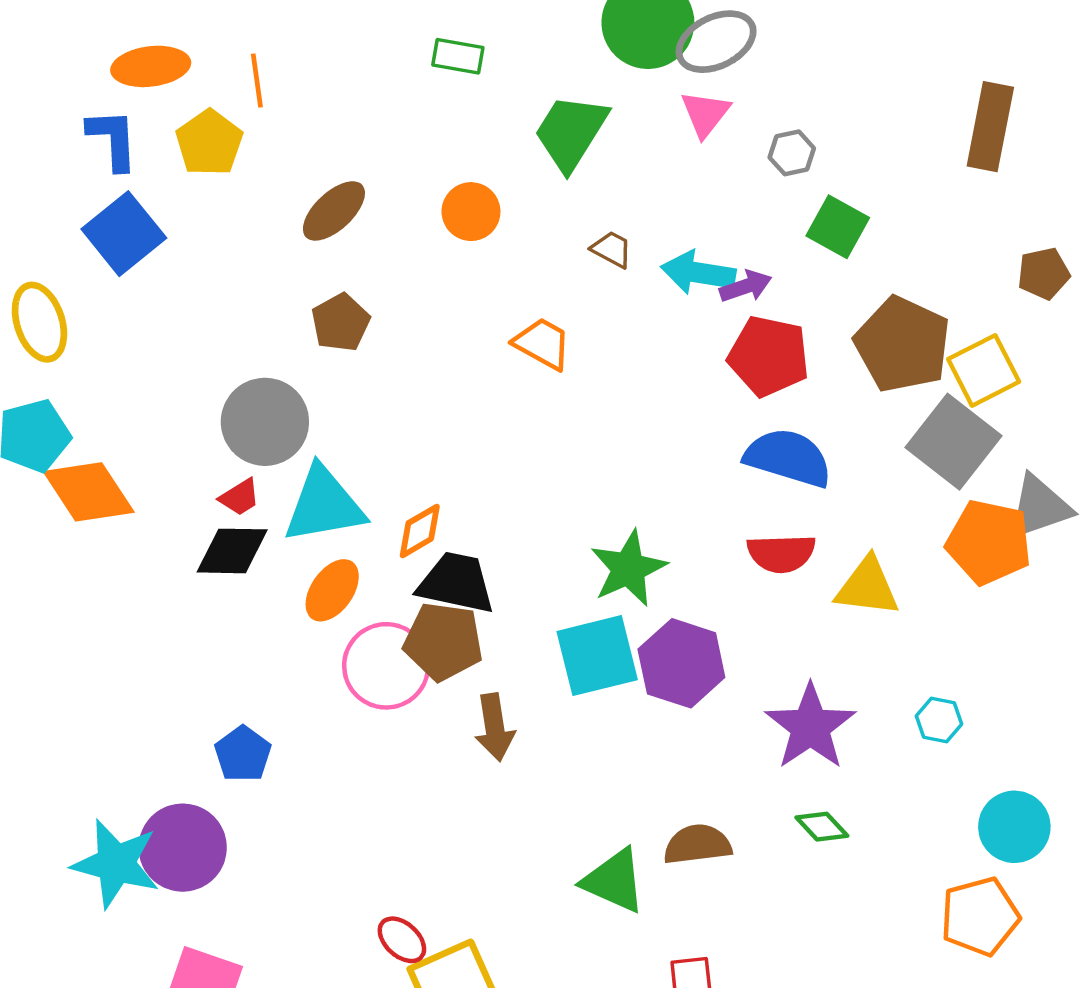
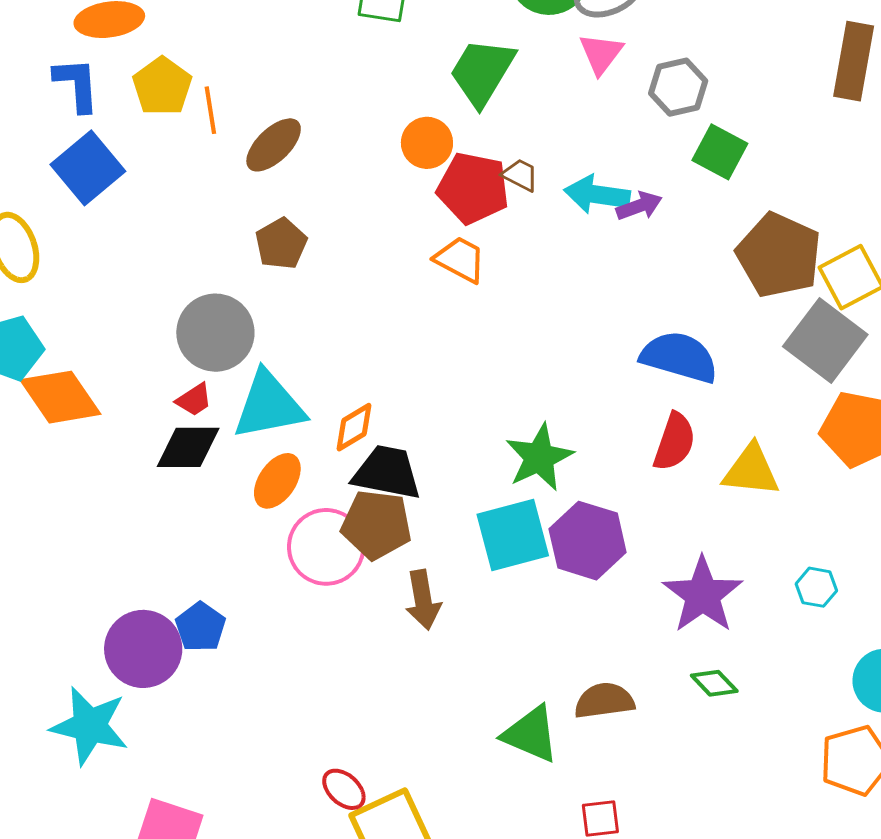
orange line: (257, 81) -> (210, 110), moved
gray hexagon: (792, 153) -> (678, 87), size x1.4
orange circle: (471, 212) -> (427, 143), moved
red pentagon: (769, 356) -> (473, 188), moved
red semicircle: (781, 553) -> (674, 442), turned -68
purple circle: (183, 848) -> (143, 649), moved

